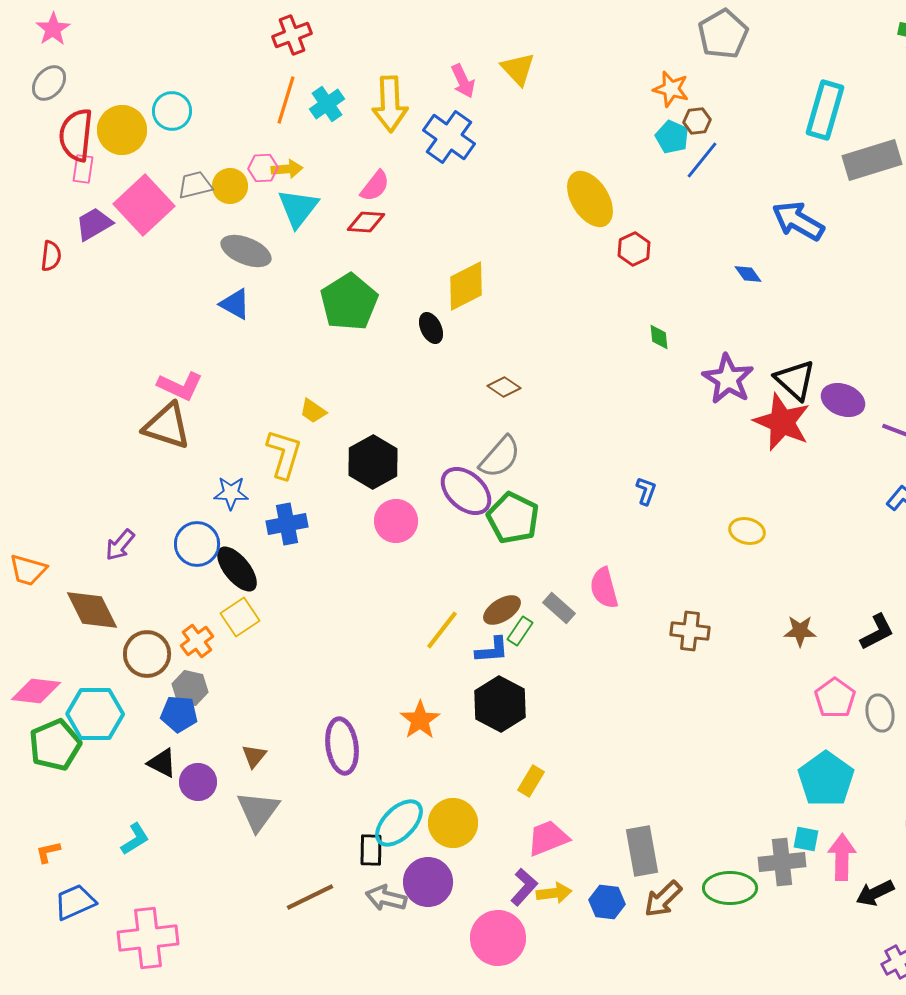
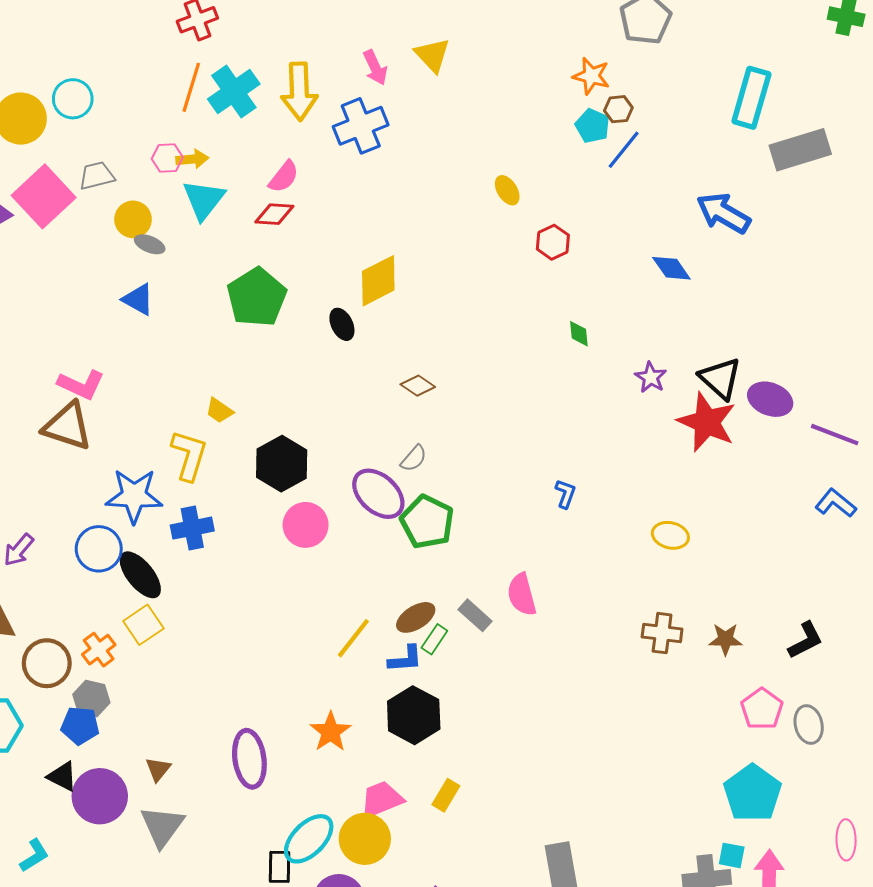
cyan cross: (327, 104) -> (234, 92), size x1.4
blue cross: (449, 137) -> (361, 126), turned 33
yellow circle: (230, 186) -> (133, 219), moved
yellow ellipse: (590, 199) -> (507, 190), size x0.5
gray ellipse: (246, 251) -> (150, 244), size x0.6
blue diamond: (748, 274) -> (671, 268), size x1.4
purple star: (728, 379) -> (651, 377), size x0.6
gray semicircle: (500, 457) -> (414, 458), size x0.6
blue star: (231, 493) -> (134, 496), size x1.6
brown cross: (690, 631) -> (662, 633), moved
purple circle: (198, 782) -> (100, 796), size x1.4
pink trapezoid: (548, 838) -> (381, 799), moved

